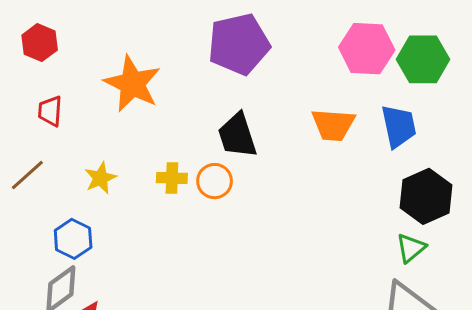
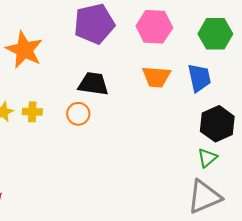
pink hexagon: (367, 49) -> (154, 27), moved
black trapezoid: (237, 135) -> (93, 84), turned 116
yellow cross: (172, 178) -> (32, 112), moved

